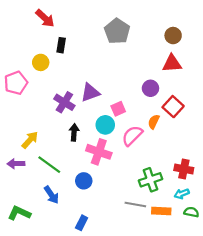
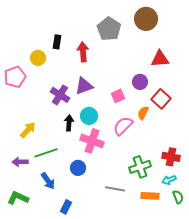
red arrow: (45, 18) -> (83, 52), moved, turned -138
brown circle: (173, 36) -> (146, 19), moved, size x1.5
pink square: (118, 109) -> (118, 96), moved
cyan circle: (105, 125) -> (89, 116), moved
purple arrow: (16, 164) -> (20, 162), moved
green line: (49, 165) -> (46, 153), turned -55
gray line: (135, 205) -> (115, 189), moved
green semicircle: (191, 212) -> (178, 197), turned 56
blue rectangle: (82, 223) -> (66, 207), moved

